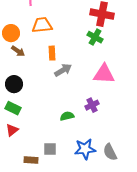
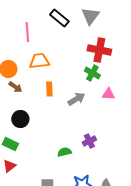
gray arrow: (63, 70) -> (76, 99), moved
pink triangle: (104, 74) -> (108, 94), moved, size x0.6
black circle: (14, 84) -> (20, 119), moved

